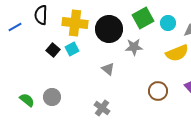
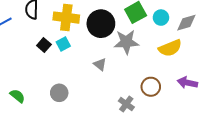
gray star: (134, 47) -> (126, 42), size x1.4
gray circle: (52, 97) -> (59, 93), moved
gray cross: (102, 108) -> (126, 104), moved

